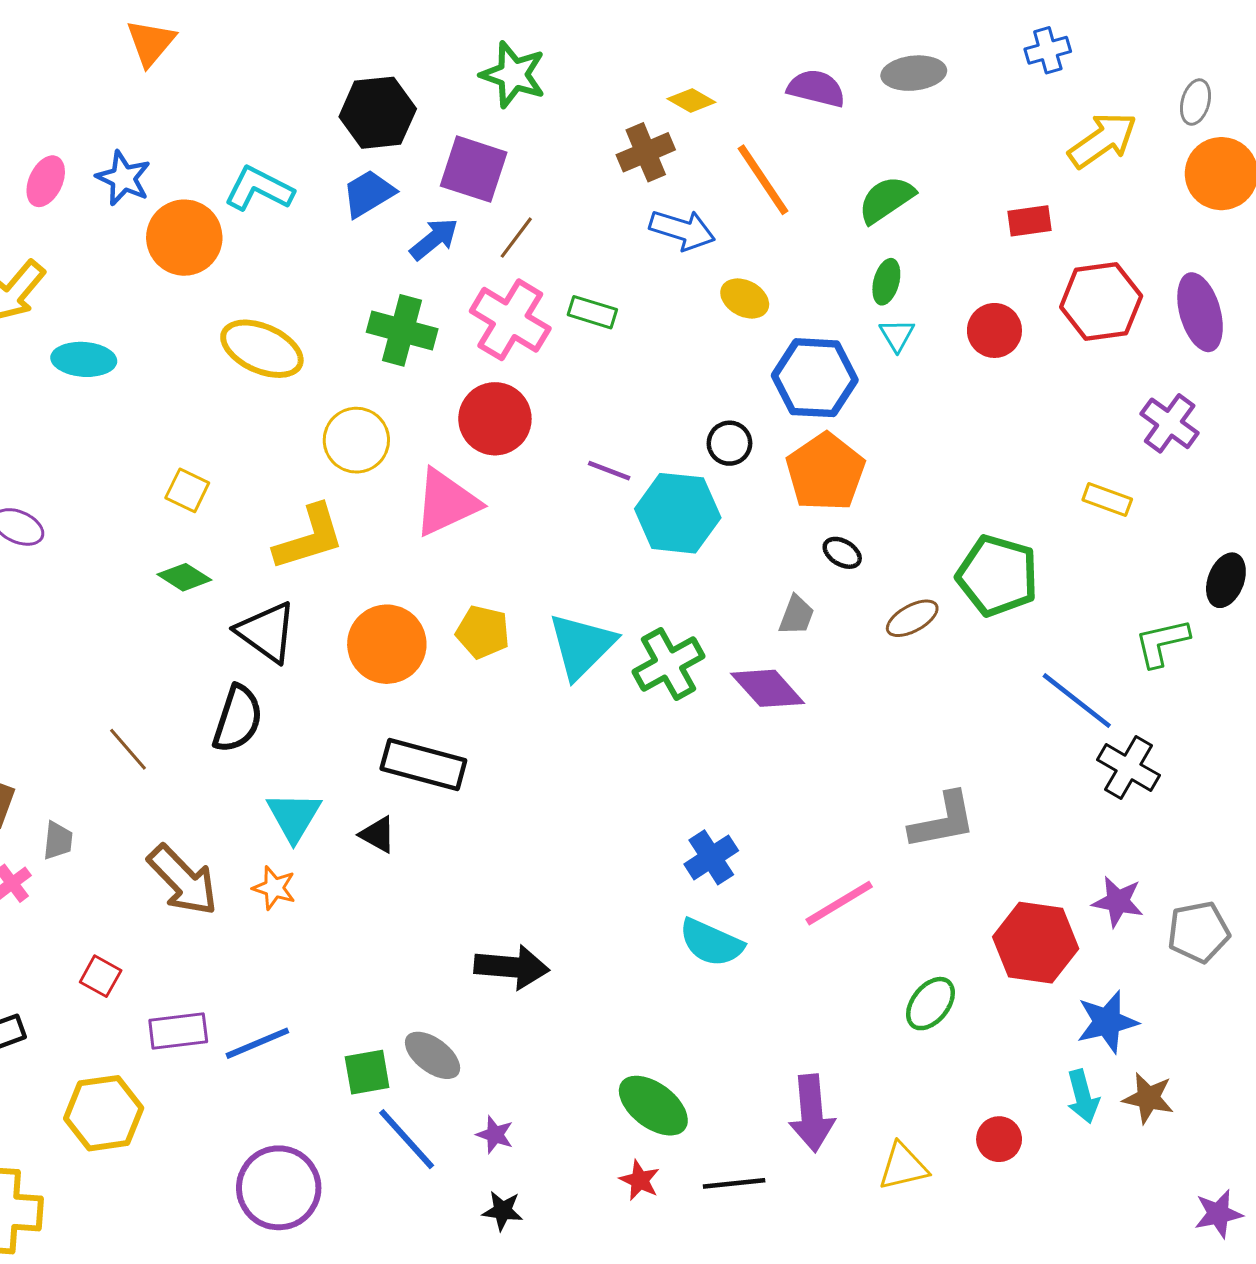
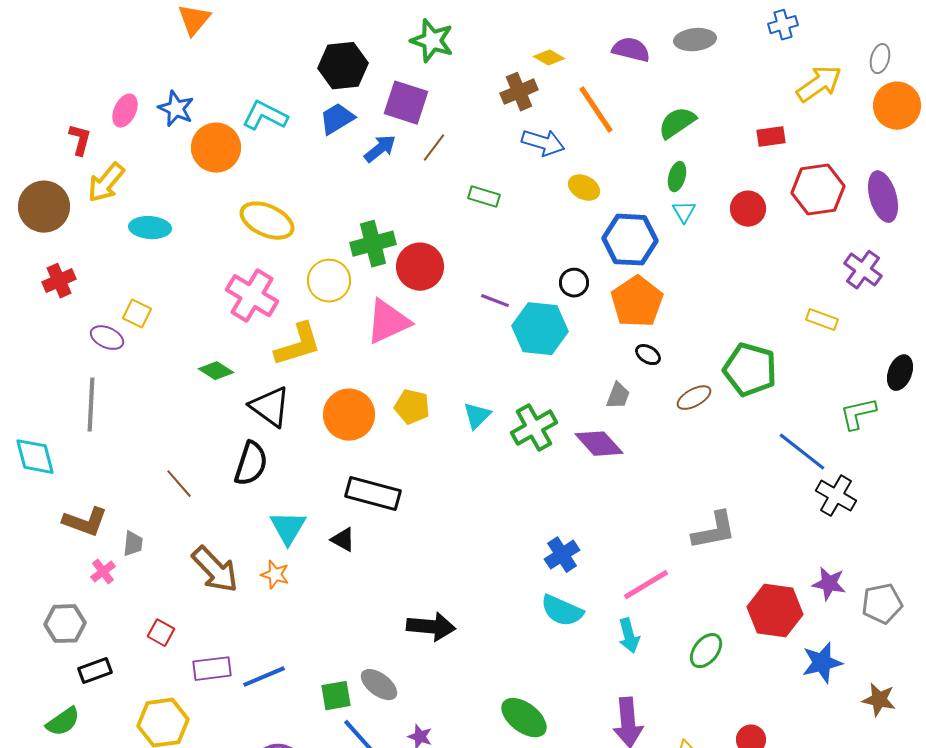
pink cross: (510, 320) -> (252, 296), moved
green cross: (402, 330) -> (373, 244), moved, turned -30
yellow square: (187, 490) -> (137, 314), moved
cyan triangle: (582, 646) -> (477, 416), size x0.6
cyan arrow: (1083, 1096) -> (629, 636), moved
brown star: (1148, 1098) -> (879, 700), moved

